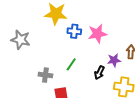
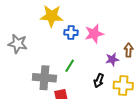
black arrow: (99, 73) -> (99, 80), moved
gray cross: (45, 75) -> (44, 78), size x1.6

